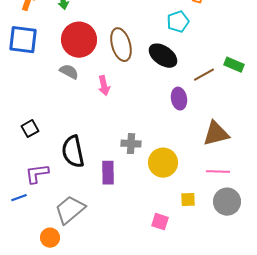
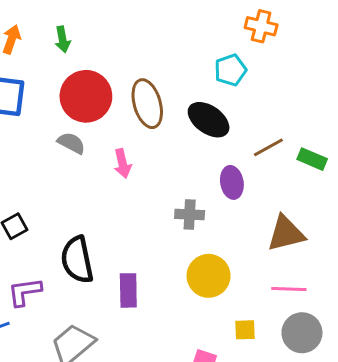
green rectangle: (234, 65) -> (312, 159), moved
gray cross: (131, 144) -> (190, 215), moved

